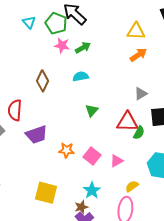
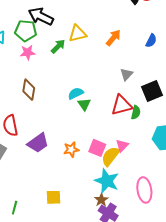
yellow triangle: (136, 31) -> (78, 34), moved
pink star: (62, 45) -> (28, 53), moved
cyan semicircle: (81, 77) -> (76, 93), moved
yellow semicircle: (132, 186) -> (110, 156), moved, size x1.5
cyan star: (92, 190) -> (107, 181), size x1.4
yellow square: (46, 193) -> (54, 197), moved, size x0.7

